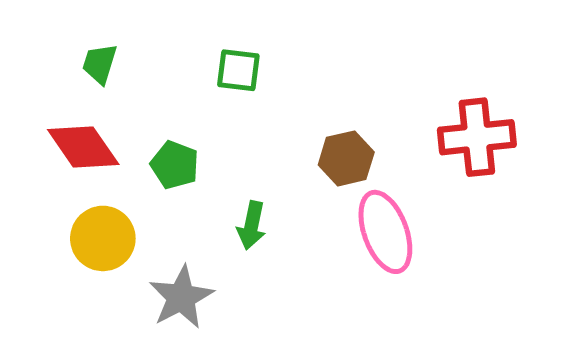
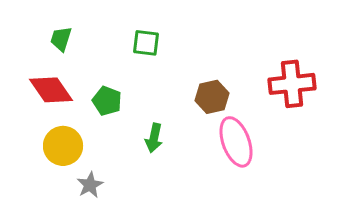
gray star: (181, 297) -> (90, 185), moved, size x0.7

